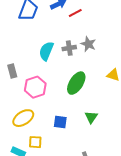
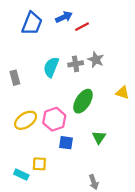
gray rectangle: (12, 71) -> (15, 78), moved
pink hexagon: (35, 87) -> (54, 119), moved
yellow ellipse: (23, 118) -> (26, 120), moved

